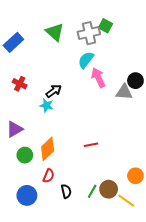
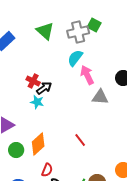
red cross: (20, 84) -> (33, 81), moved
gray triangle: (124, 92) -> (100, 97), moved
red line: (91, 145) -> (80, 140), turned 64
red semicircle: (49, 176) -> (47, 170), moved

